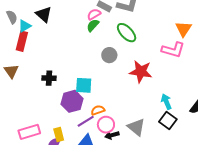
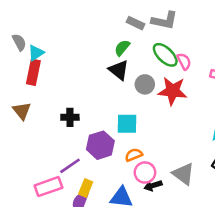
black triangle: (44, 14) -> (119, 70), moved
pink semicircle: (94, 14) -> (184, 61), moved, turned 96
red star: (141, 72) -> (173, 91), moved
cyan square: (84, 85) -> (127, 124), moved
purple line: (86, 121) -> (70, 166), moved
yellow rectangle: (59, 135) -> (86, 188), turned 40

